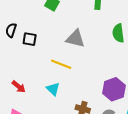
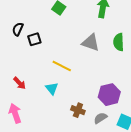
black square: (30, 39) -> (34, 39), turned -32
gray triangle: (75, 39) -> (91, 42), moved

